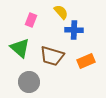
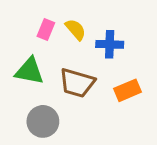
yellow semicircle: (61, 12) -> (76, 29), moved
green triangle: (20, 48) -> (30, 71), turned -30

